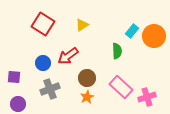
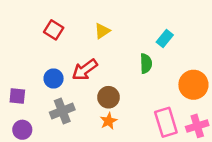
red square: (43, 24) -> (54, 30), size x0.7
orange circle: (154, 36) -> (193, 85), moved
pink rectangle: (121, 87) -> (166, 122), moved, turned 30
pink cross: (147, 97) -> (197, 126), moved

